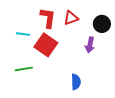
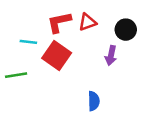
red L-shape: (48, 18) -> (59, 22), turned -110
green line: (24, 69) -> (16, 75), moved

